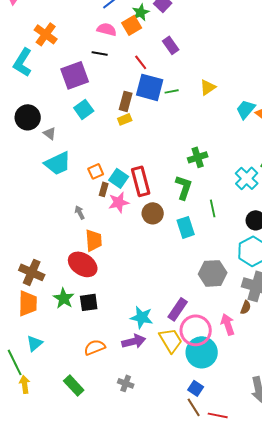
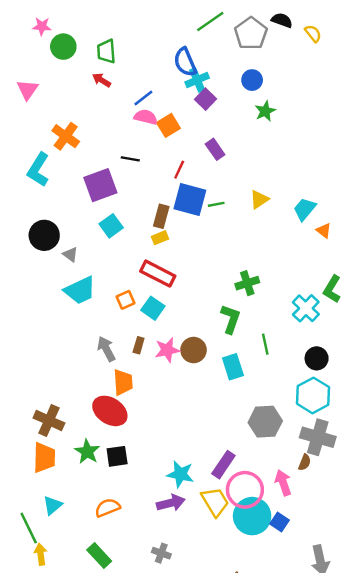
green star: (141, 12) -> (265, 111), moved
pink semicircle: (107, 29) -> (146, 117), moved
red line: (141, 62) -> (179, 170), turned 63
cyan trapezoid: (246, 109) -> (305, 209), moved
red rectangle: (141, 181) -> (158, 274), moved, turned -48
brown rectangle: (104, 189) -> (139, 345), moved
pink star: (119, 202) -> (167, 350), moved
gray arrow: (80, 212) -> (106, 349), size x1.5
orange semicircle: (95, 347) -> (108, 508), moved
blue square: (196, 388) -> (280, 522), moved

